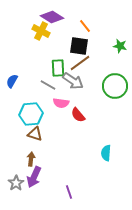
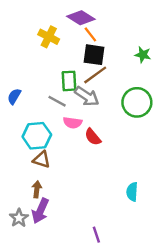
purple diamond: (52, 17) -> (81, 18), moved
orange line: (85, 26) -> (90, 34), moved
cyan semicircle: (106, 153) -> (132, 192), moved
purple line: (69, 192) -> (96, 235), moved

